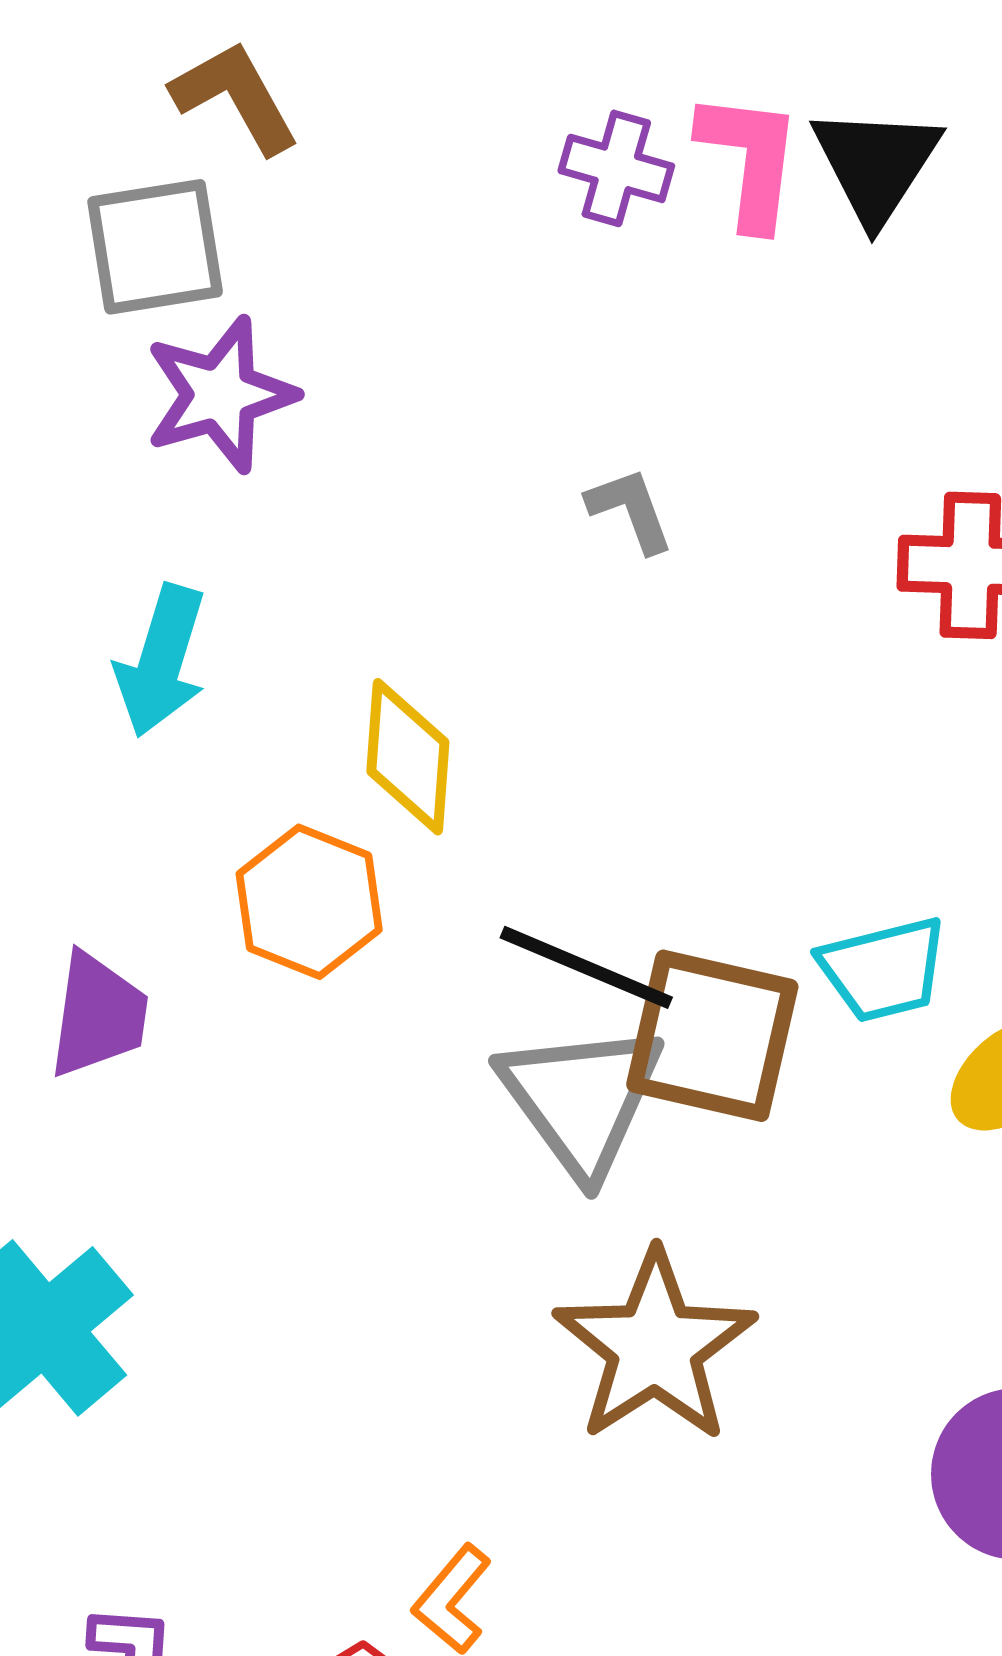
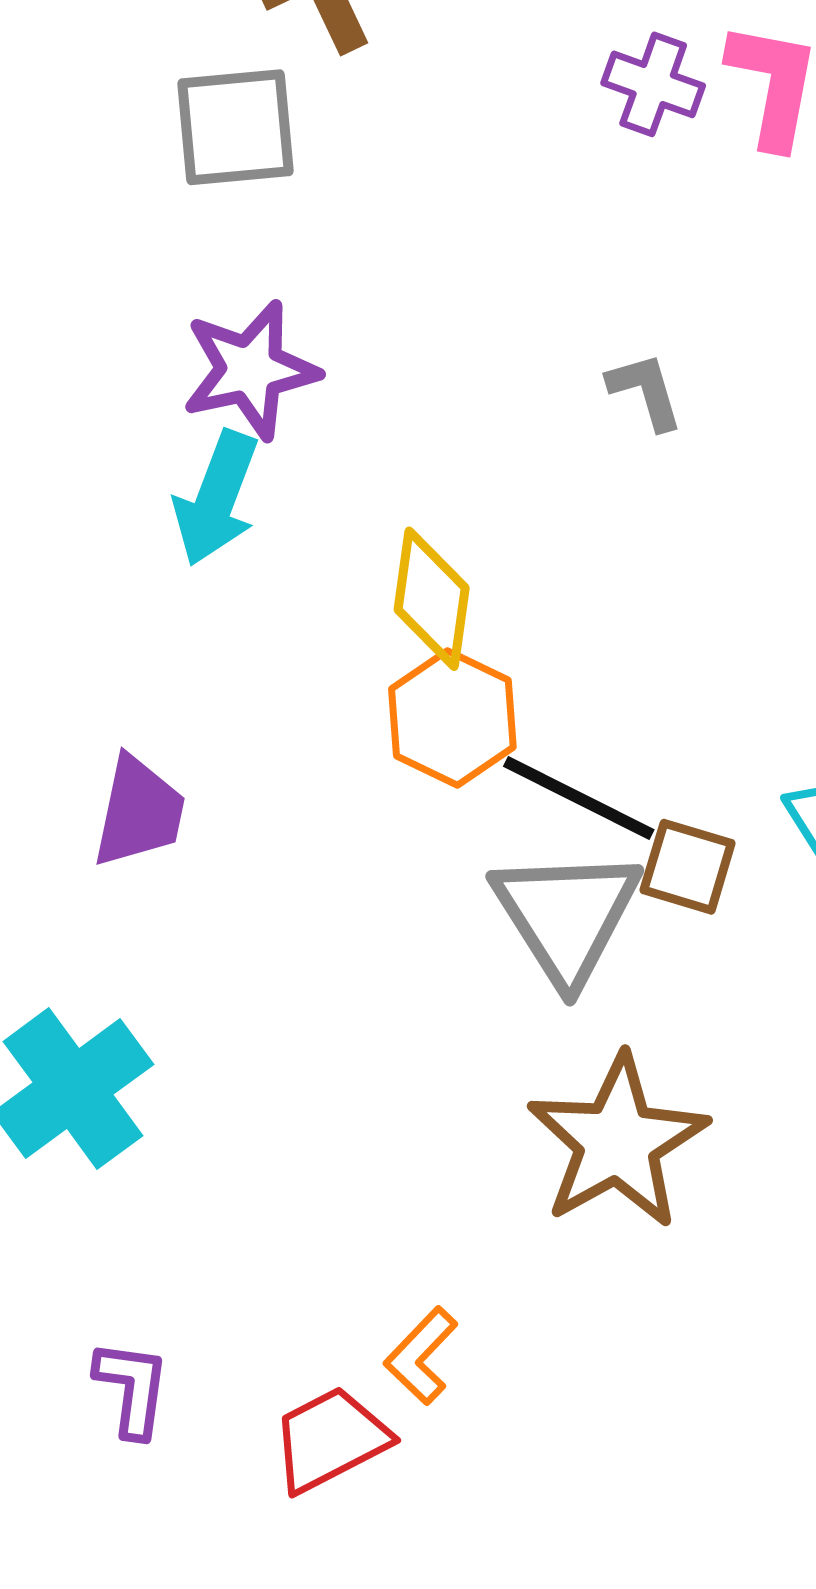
purple star: (220, 395) -> (250, 370), moved
orange hexagon: (309, 902) -> (452, 718), moved
brown square: (712, 1036) -> (688, 867), size x0.6

